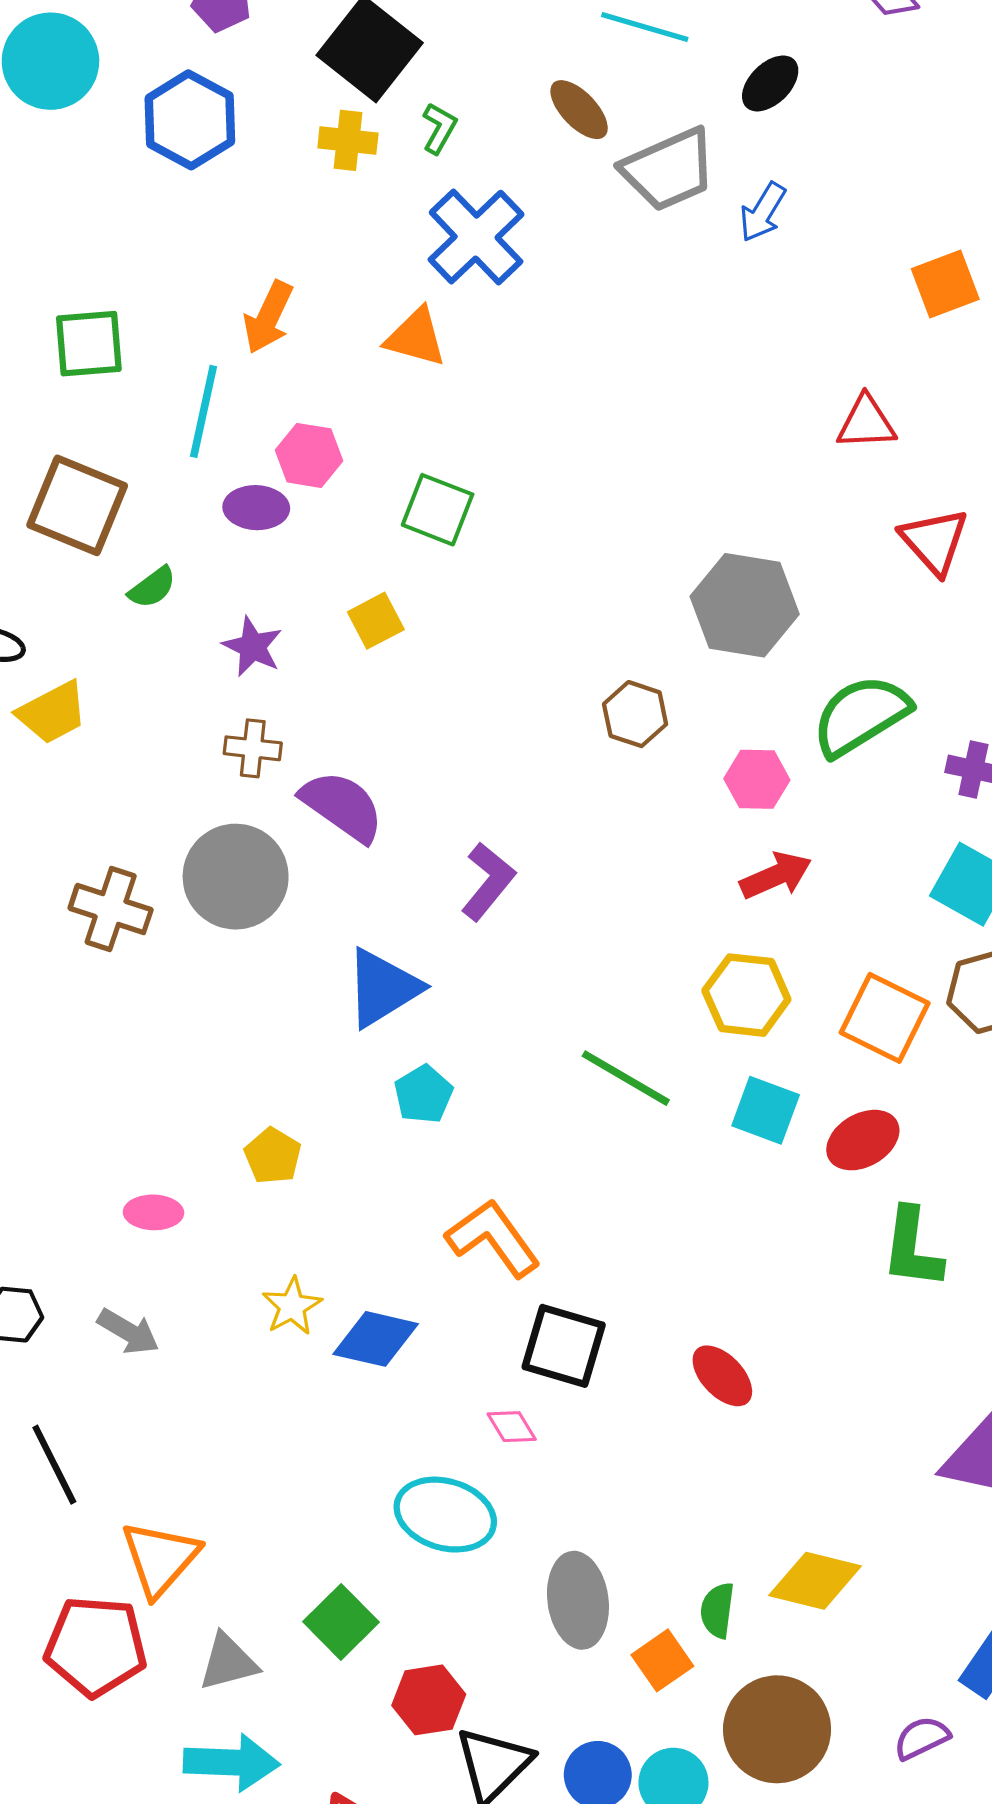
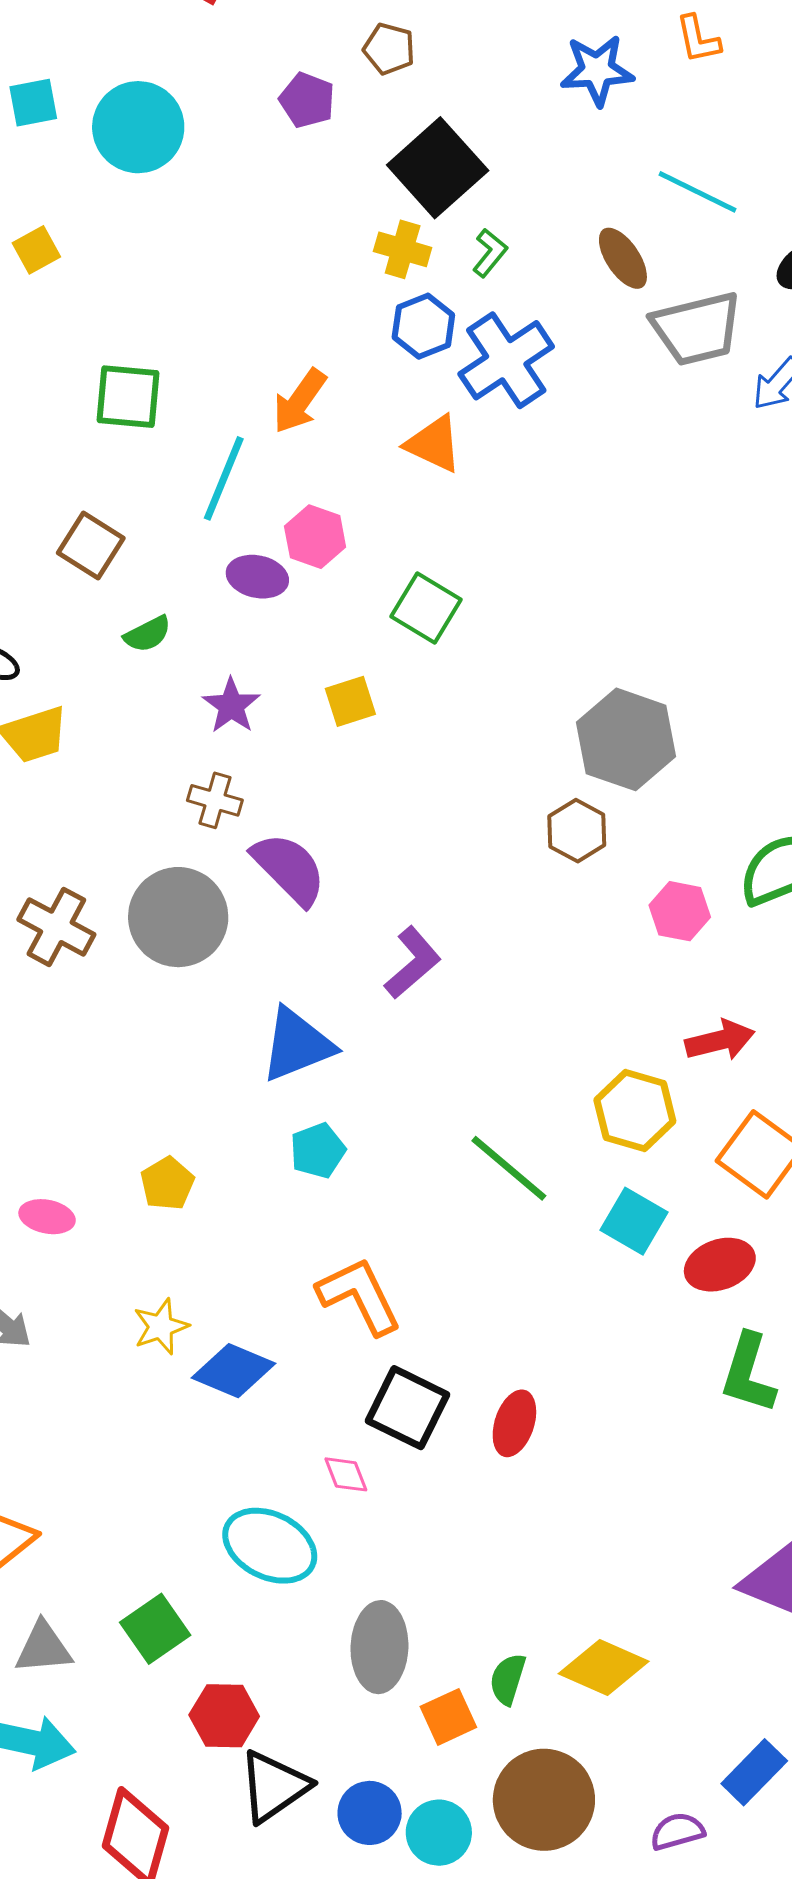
blue hexagon: (190, 120) -> (423, 326), moved, size x0.7
brown square: (77, 505) -> (91, 545), size x0.7
gray hexagon: (745, 605) -> (626, 739), moved
red arrow: (776, 876) -> (720, 1040), moved
red ellipse: (722, 1376) -> (514, 1423), moved, turned 52

